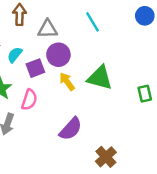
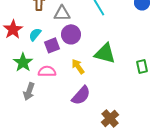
yellow arrow: (67, 81) -> (78, 66), moved
pink semicircle: (29, 100) -> (47, 71), turned -108

